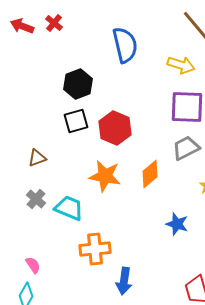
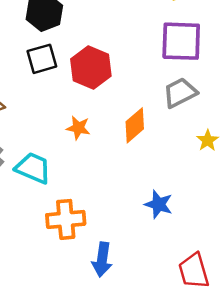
orange star: (105, 176) -> (78, 128), size x0.6
blue star: (177, 224) -> (159, 204), moved

